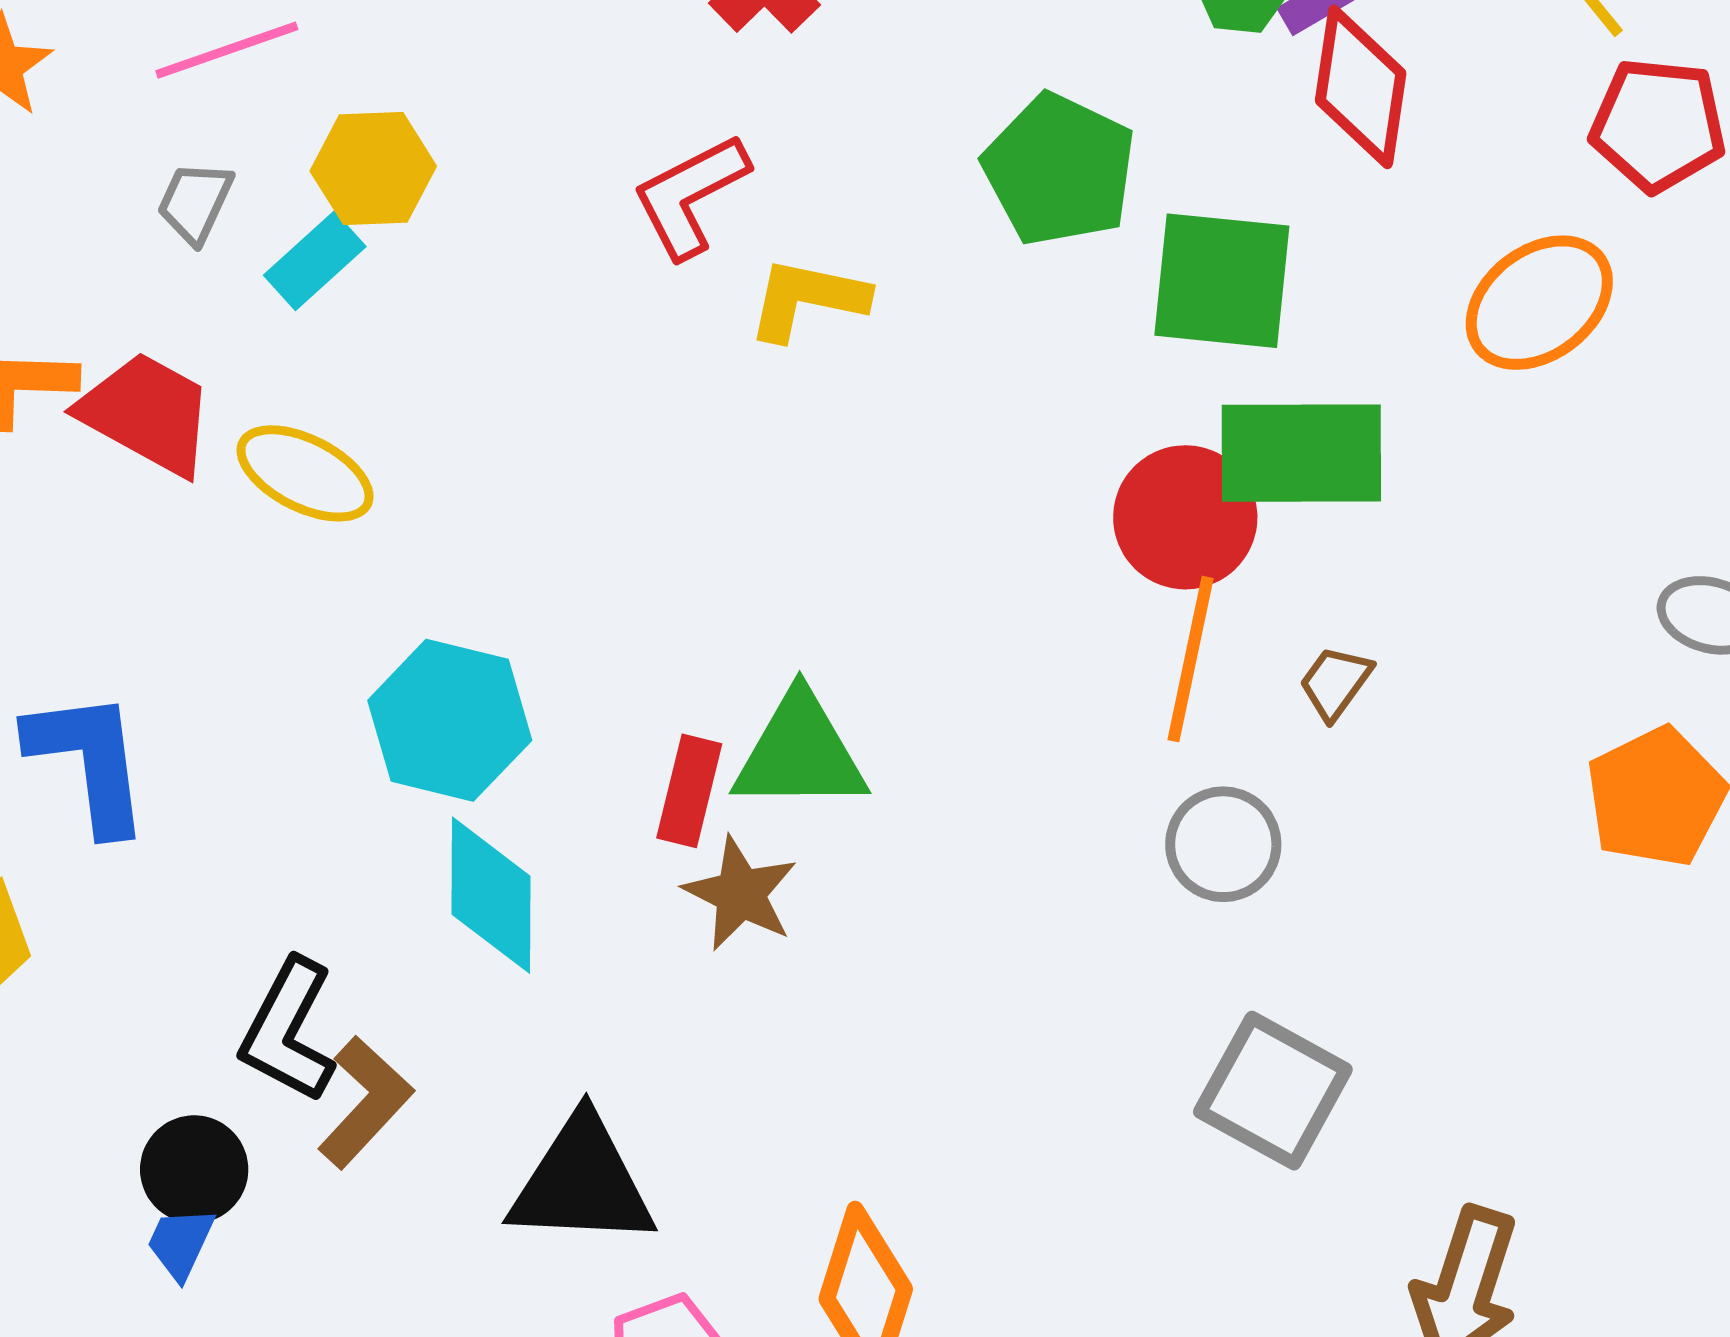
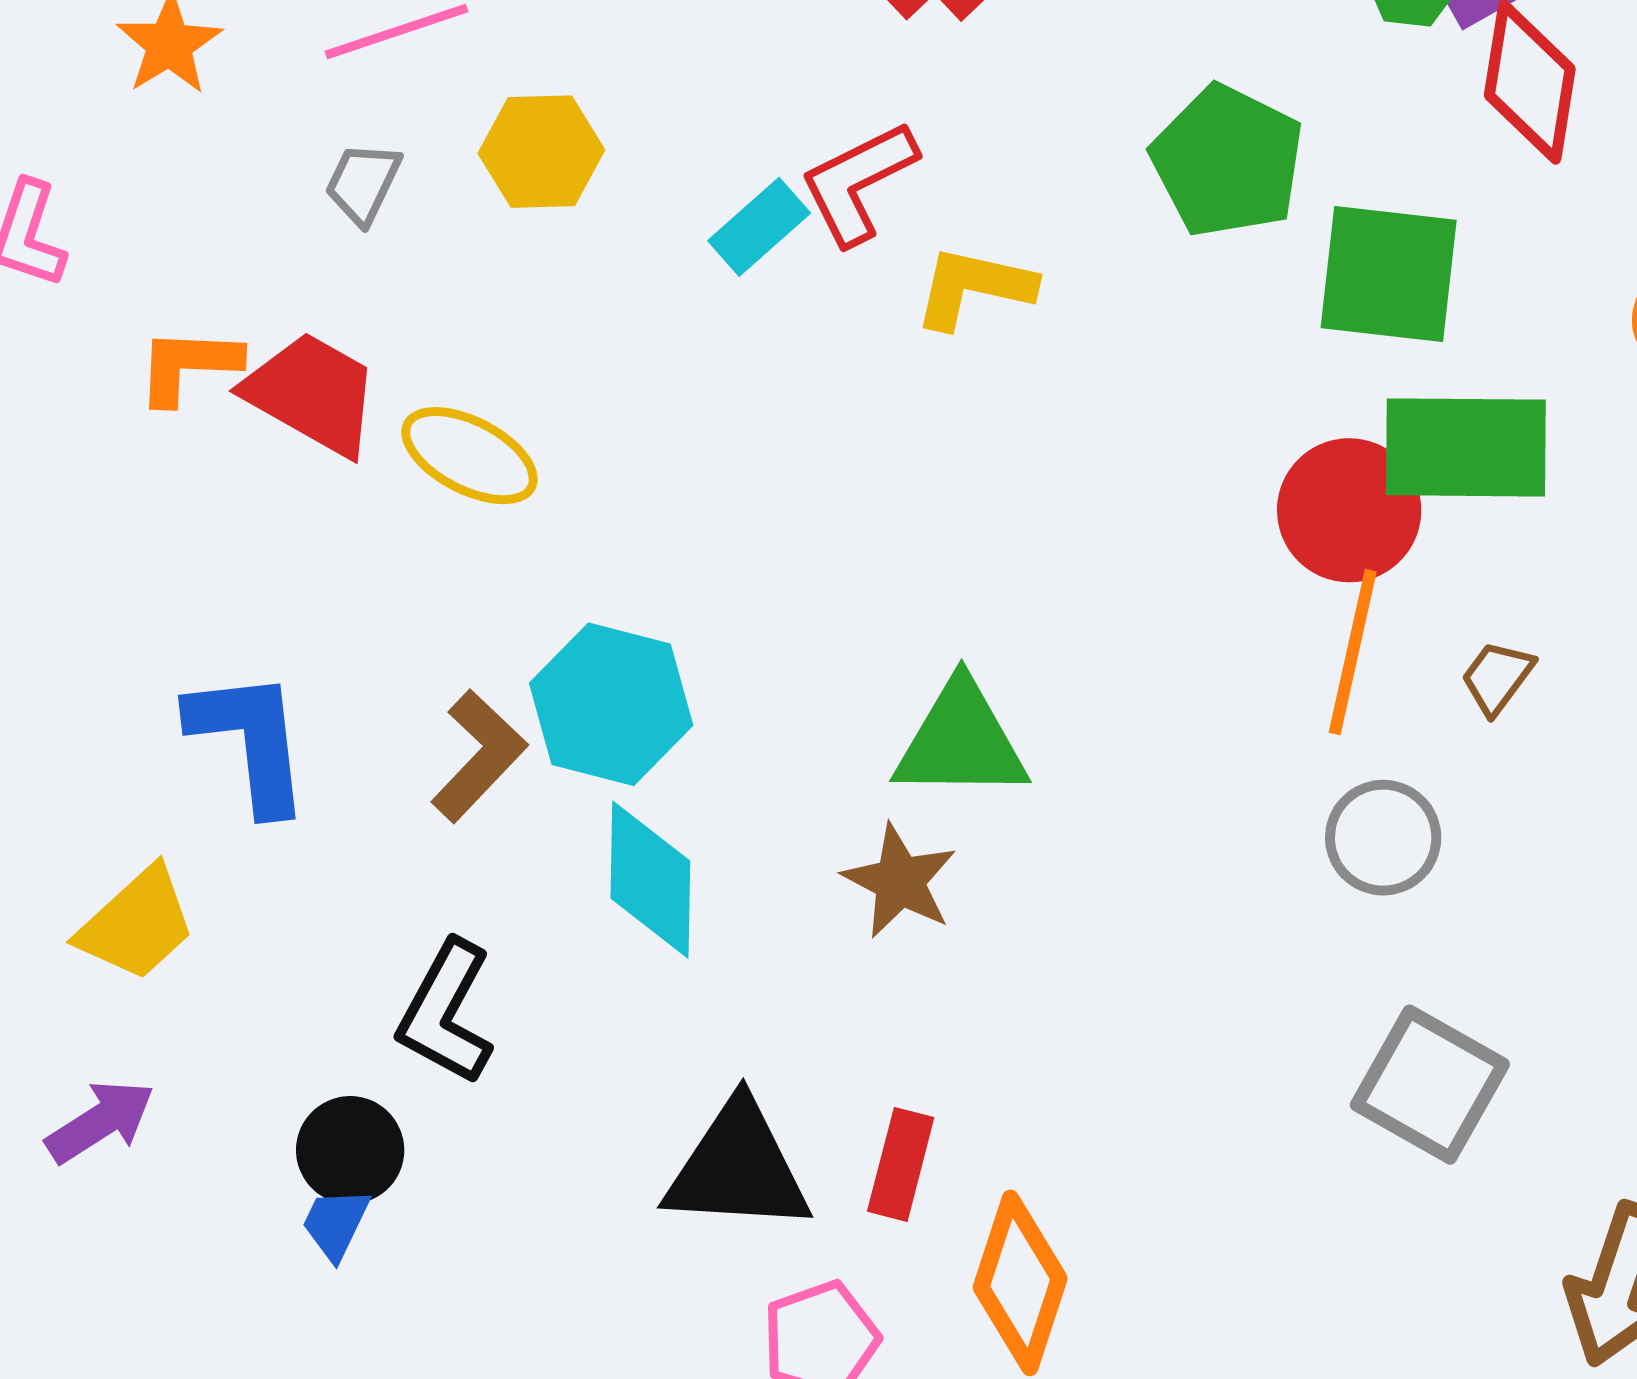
cyan rectangle: (315, 261) -> (759, 227), moved
red rectangle: (689, 791) -> (901, 1164), moved
brown L-shape: (365, 1102) -> (479, 756), moved

